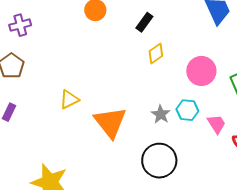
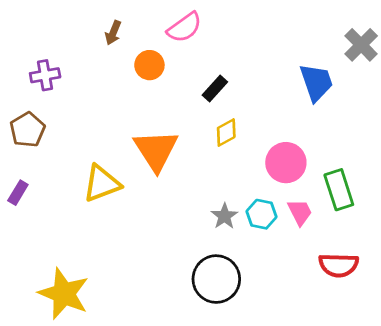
yellow triangle: (69, 99) -> (102, 183), size x1.4
orange triangle: (110, 122) -> (156, 150), moved
pink trapezoid: (217, 124) -> (300, 212), moved

